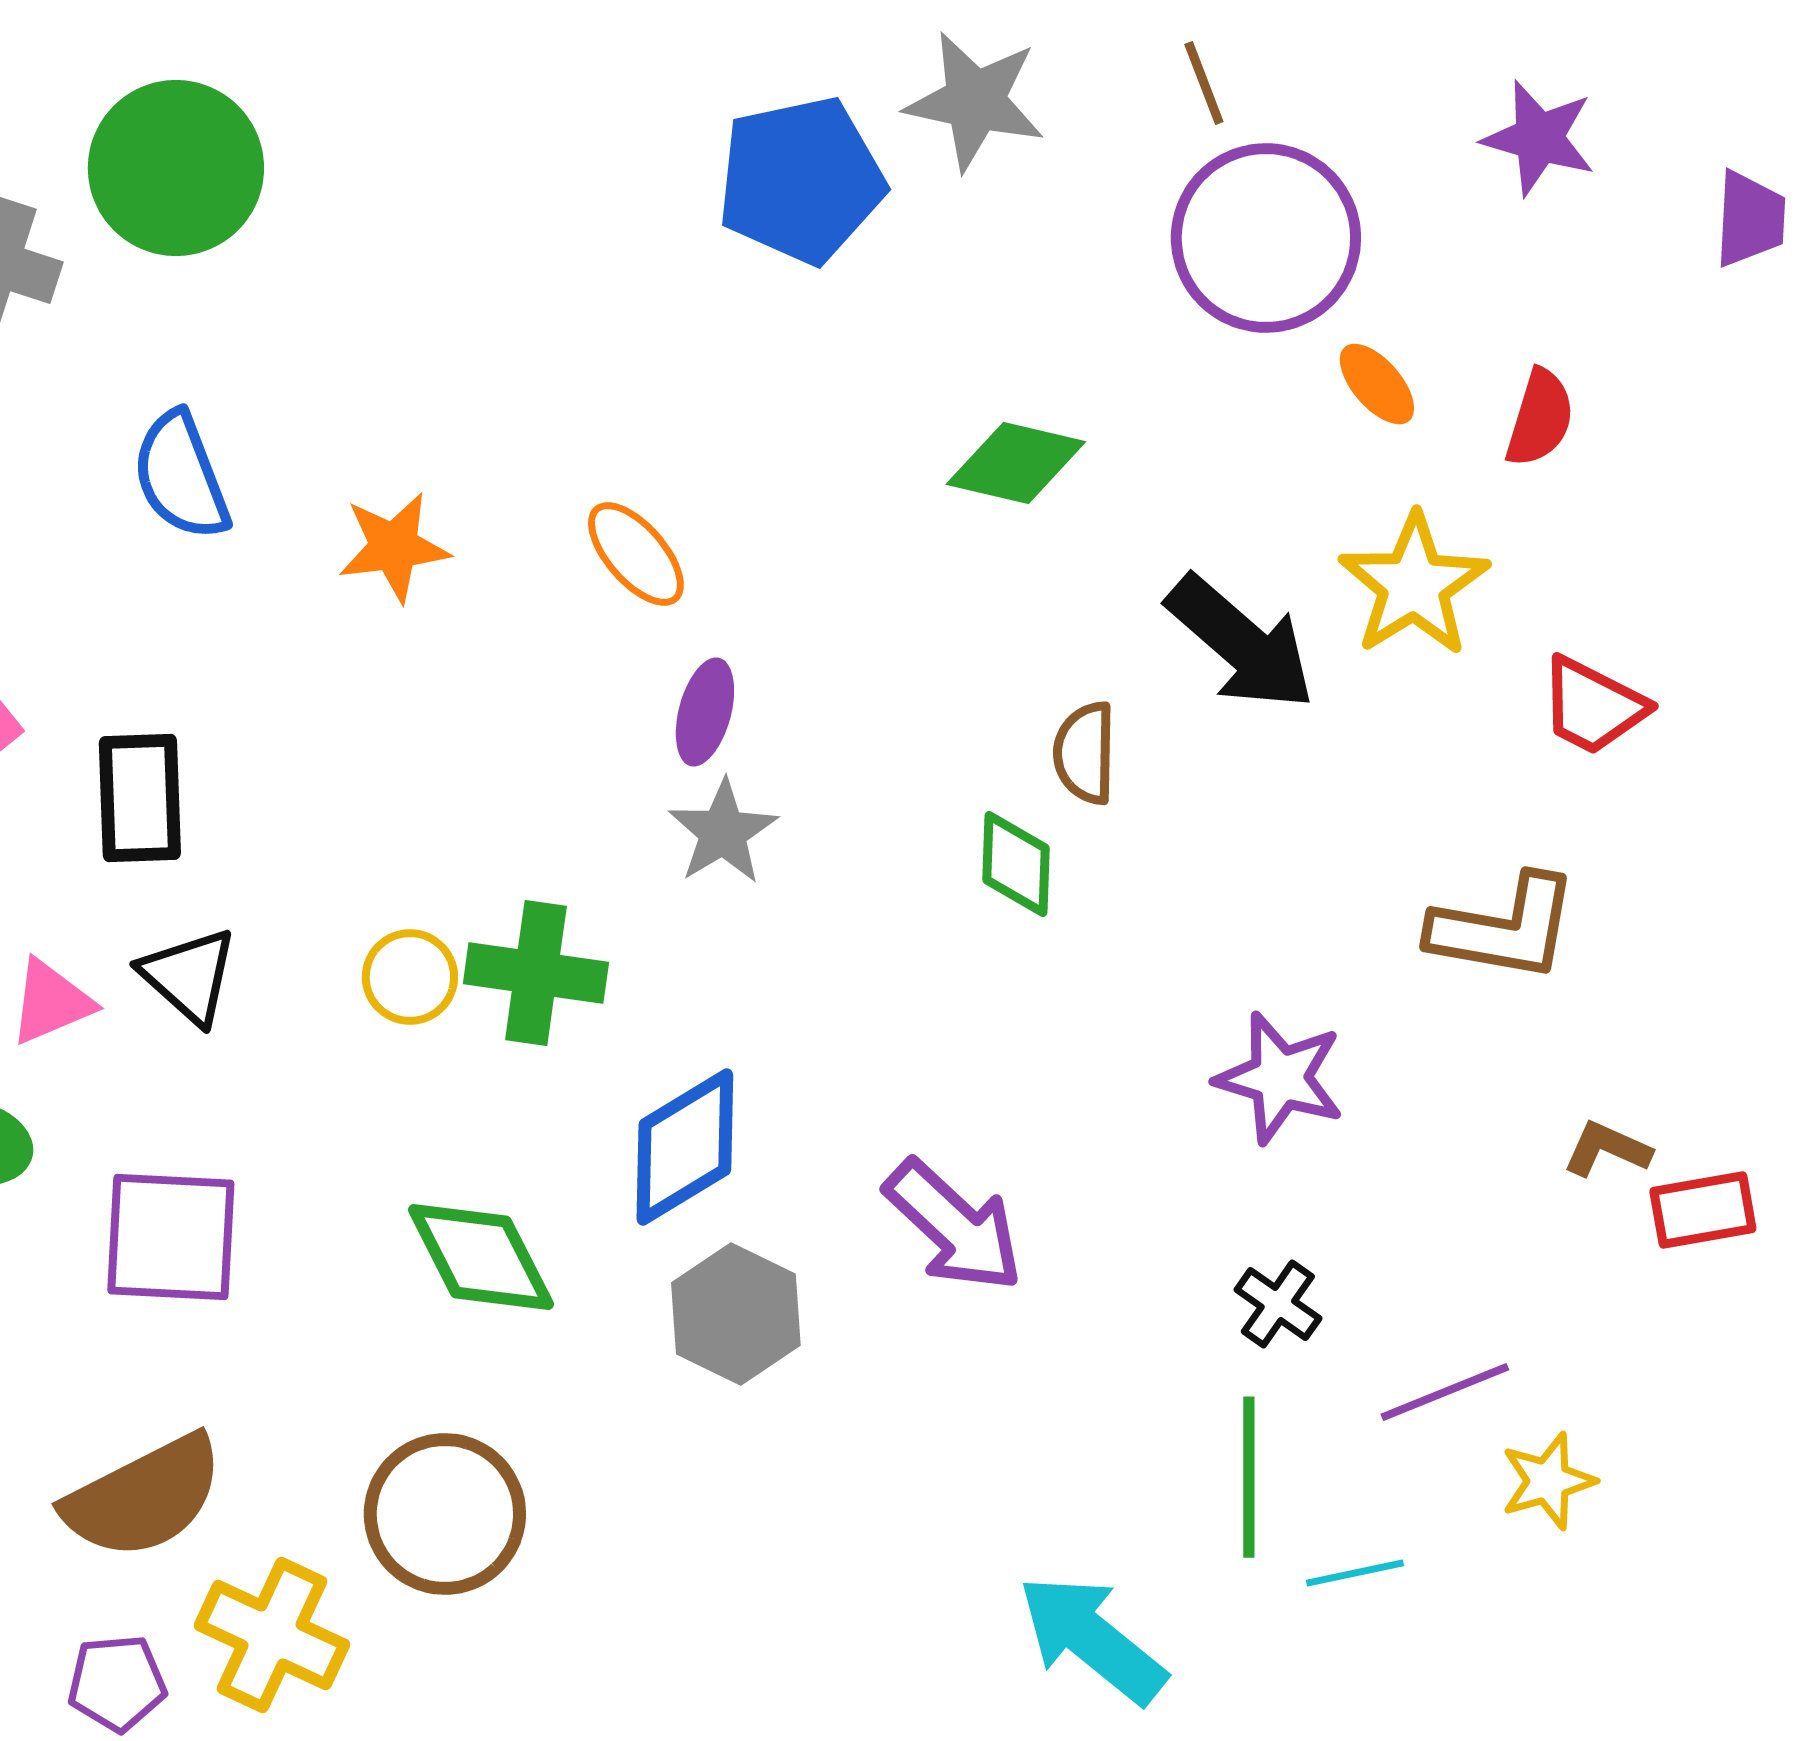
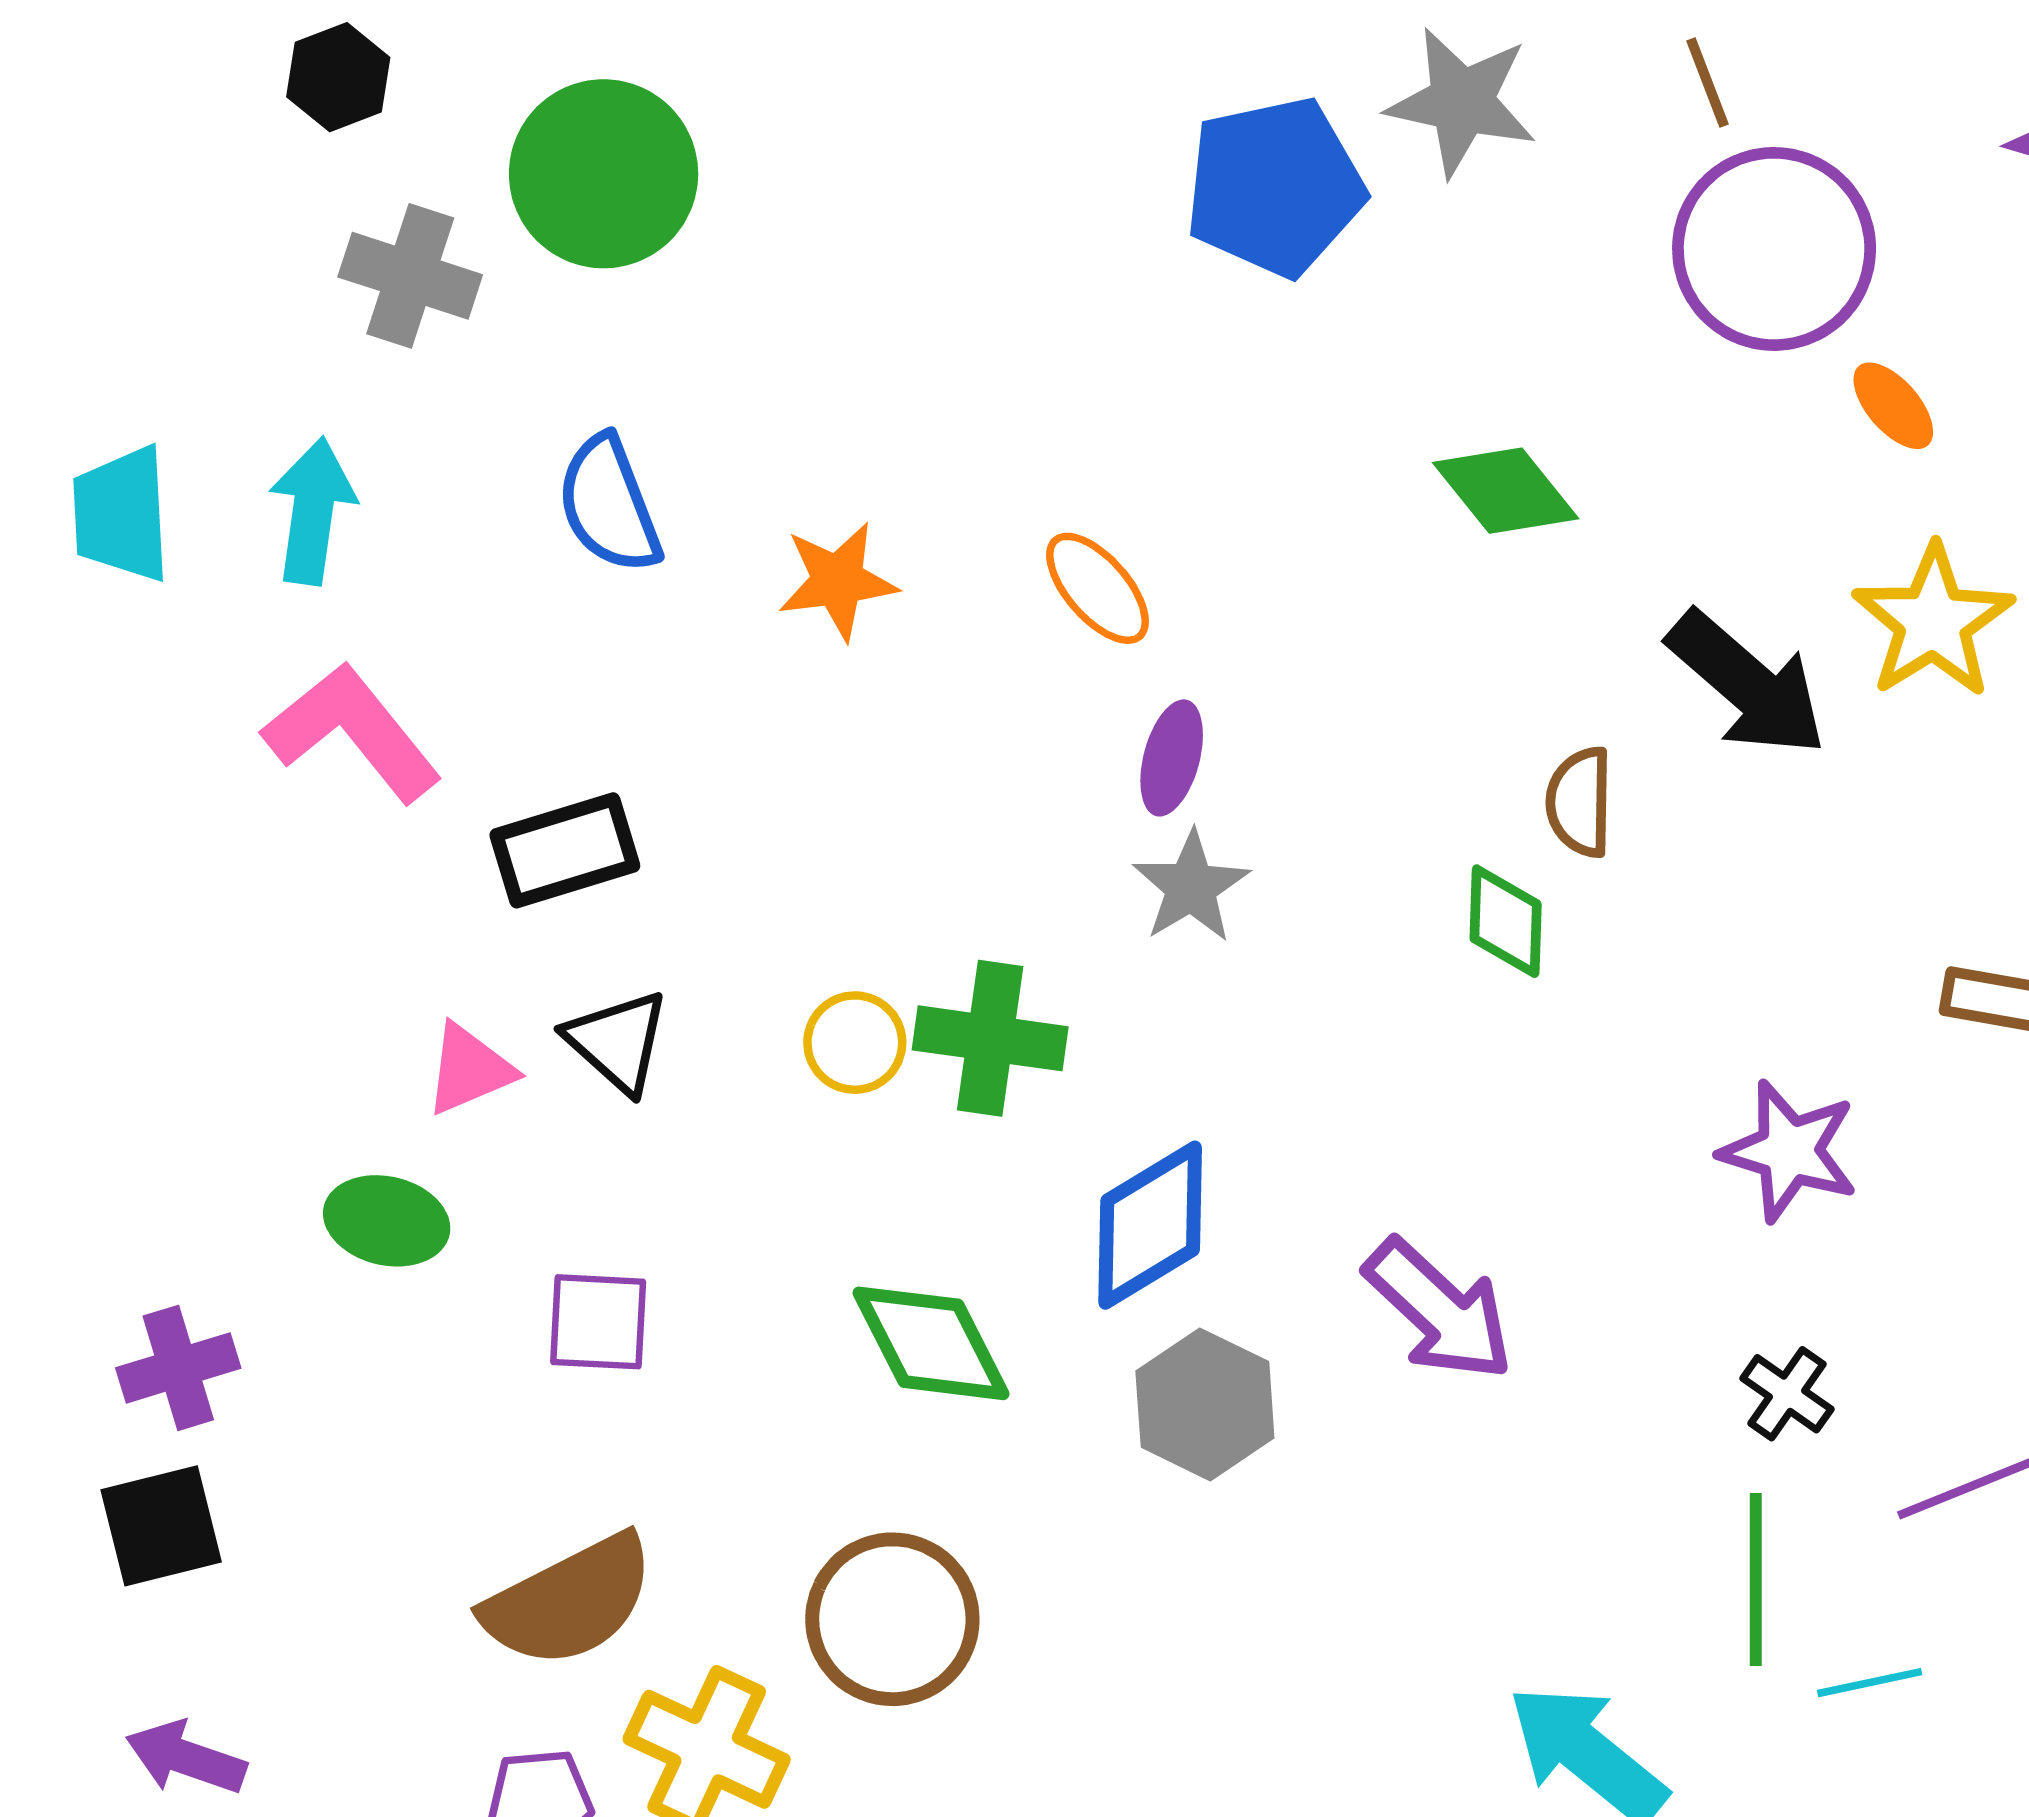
green diamond: (1016, 463) -> (1506, 491), turned 38
black rectangle: (140, 798) -> (565, 850), turned 75
purple square: (171, 1237) -> (598, 1322), size x0.7

